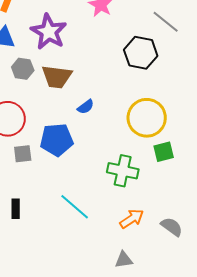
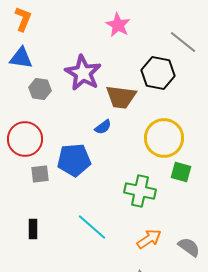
purple star: (49, 32) -> (83, 73), moved
brown trapezoid: (57, 77) -> (121, 97), moved
green square: (164, 152) -> (181, 172), turned 30

